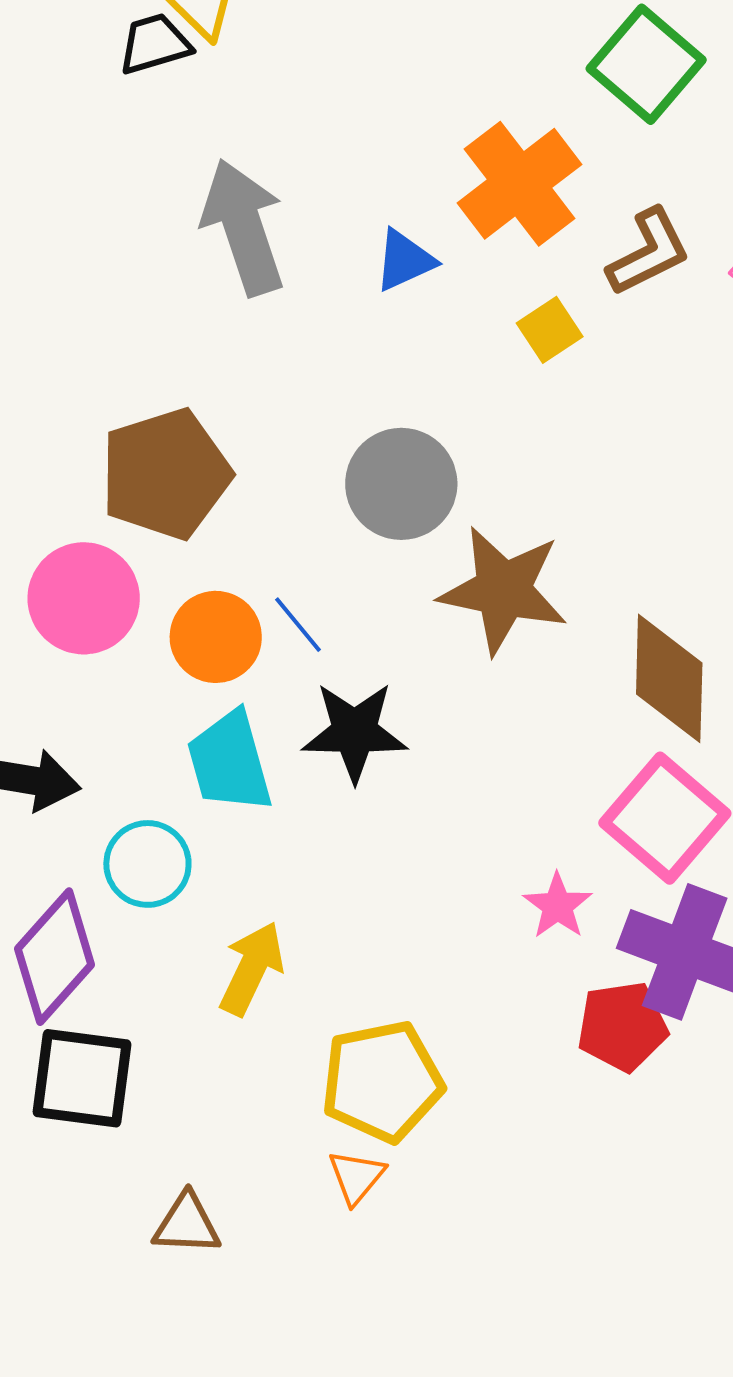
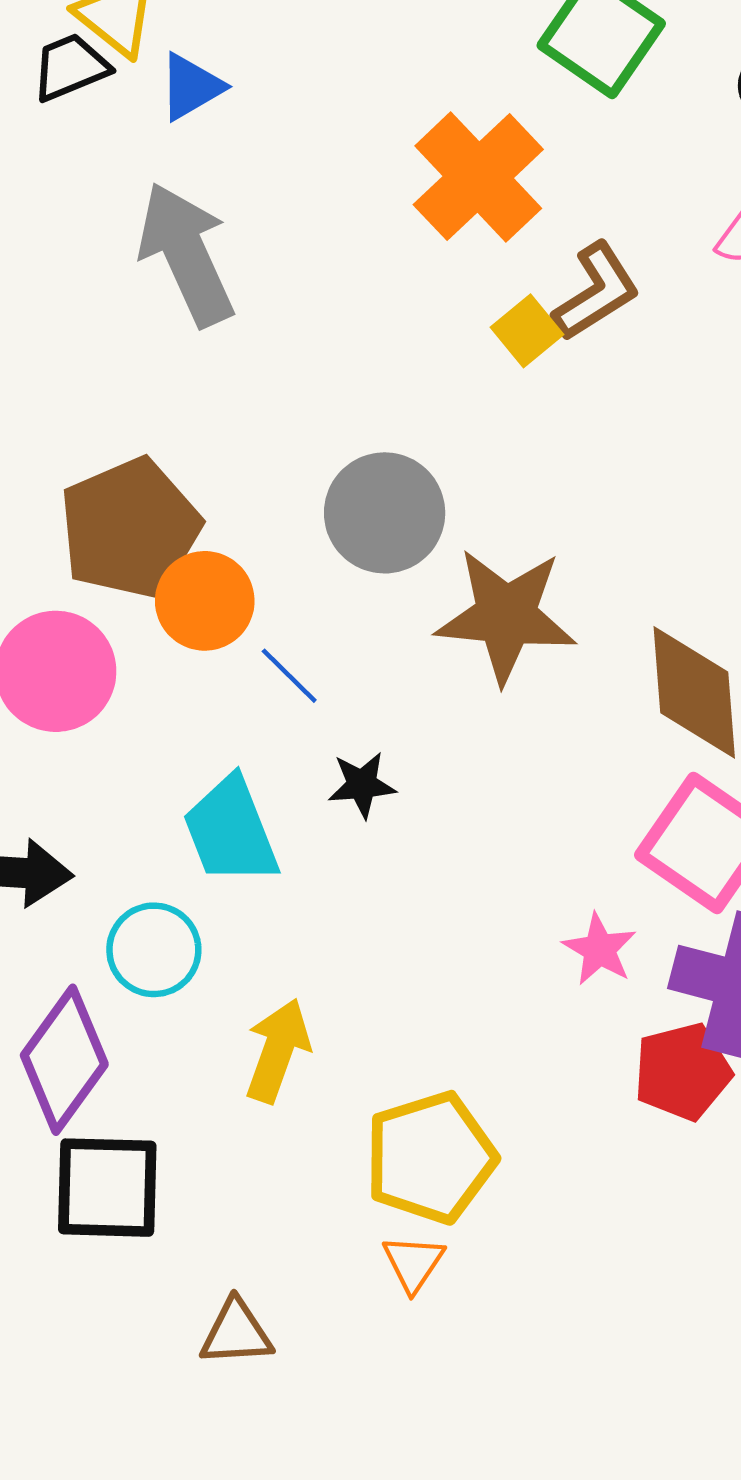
brown L-shape: (649, 252) -> (596, 292), moved
blue triangle: (404, 260) -> (191, 87), moved
orange circle: (216, 637) -> (205, 601), moved
black star: (355, 732) -> (362, 785), size x0.6

